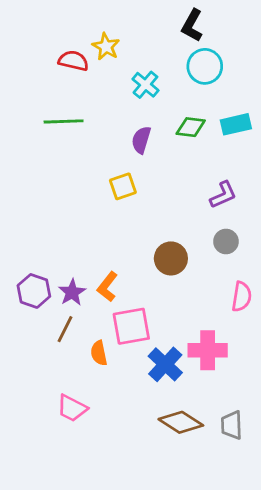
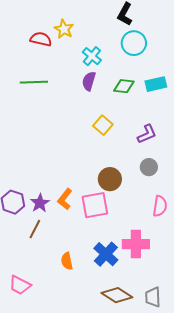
purple semicircle: (141, 140) -> (89, 81), moved
yellow square: (123, 186) -> (103, 125), moved, turned -30
pink square: (131, 326) -> (95, 205), moved
orange semicircle: (99, 353) -> (67, 261), moved
pink trapezoid: (72, 408) -> (20, 285), moved

